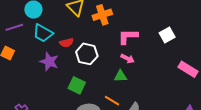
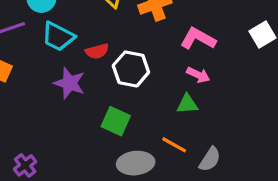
pink L-shape: (128, 36) -> (198, 39), turned 30

